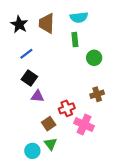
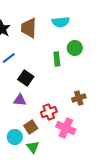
green rectangle: (75, 40) -> (57, 59), moved
green circle: (94, 58) -> (75, 48), moved
black square: (29, 78) -> (26, 78), moved
cyan circle: (32, 151) -> (15, 137), moved

